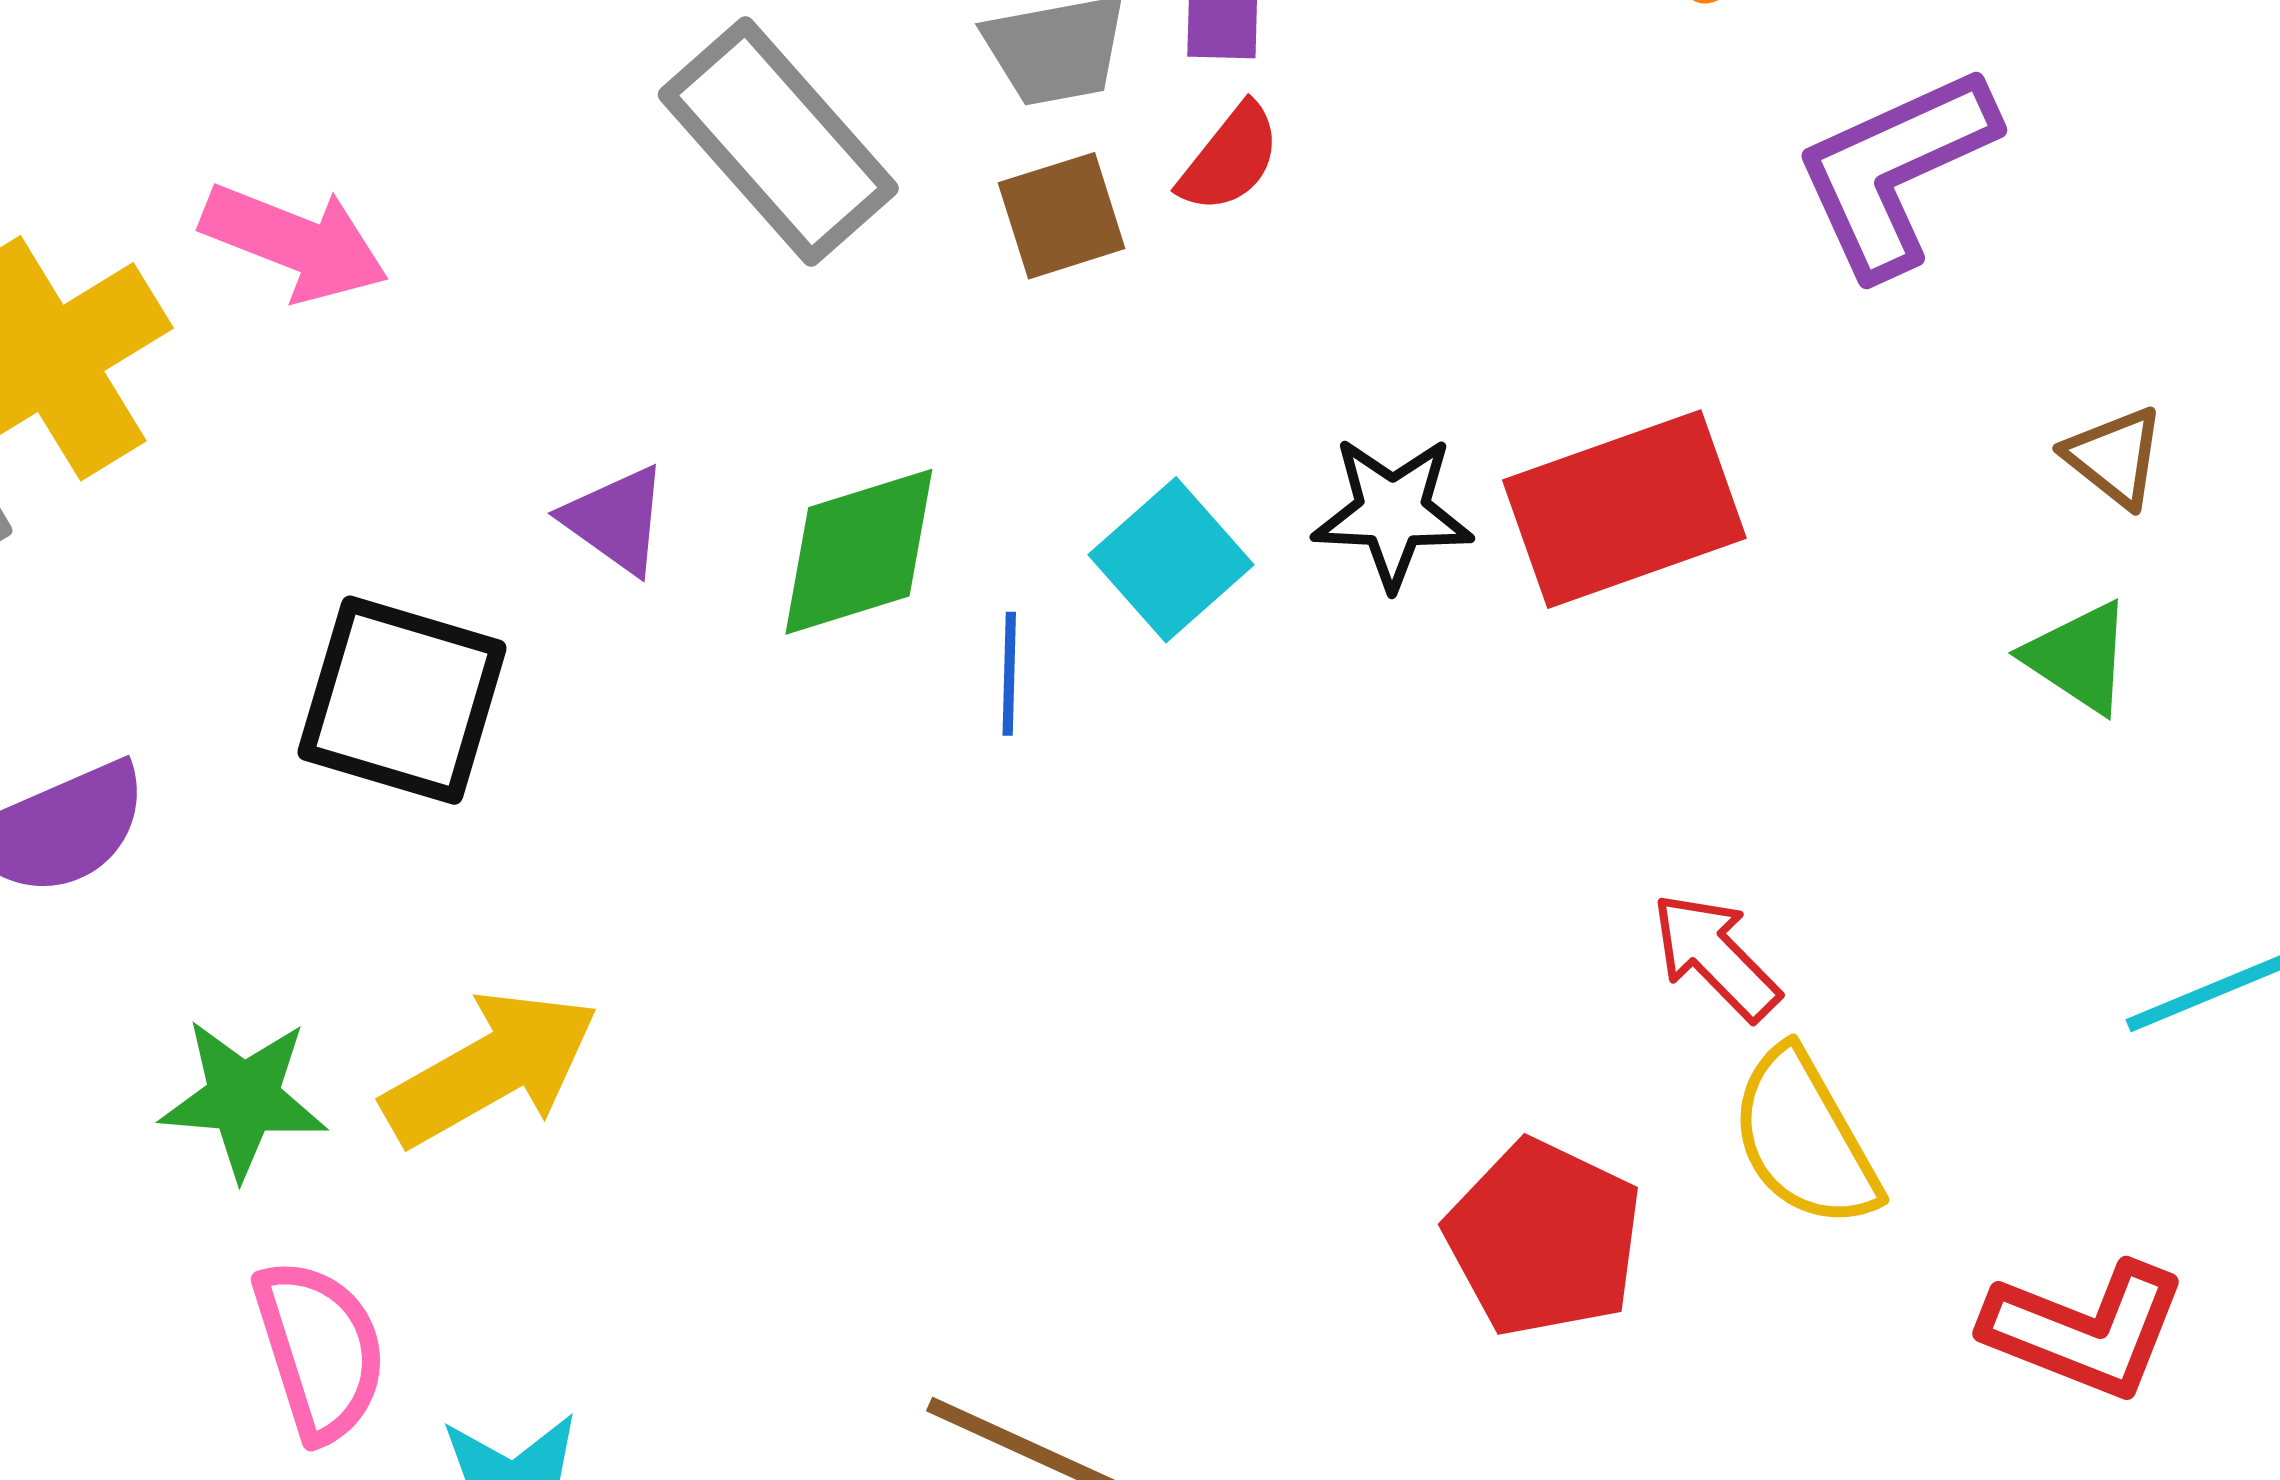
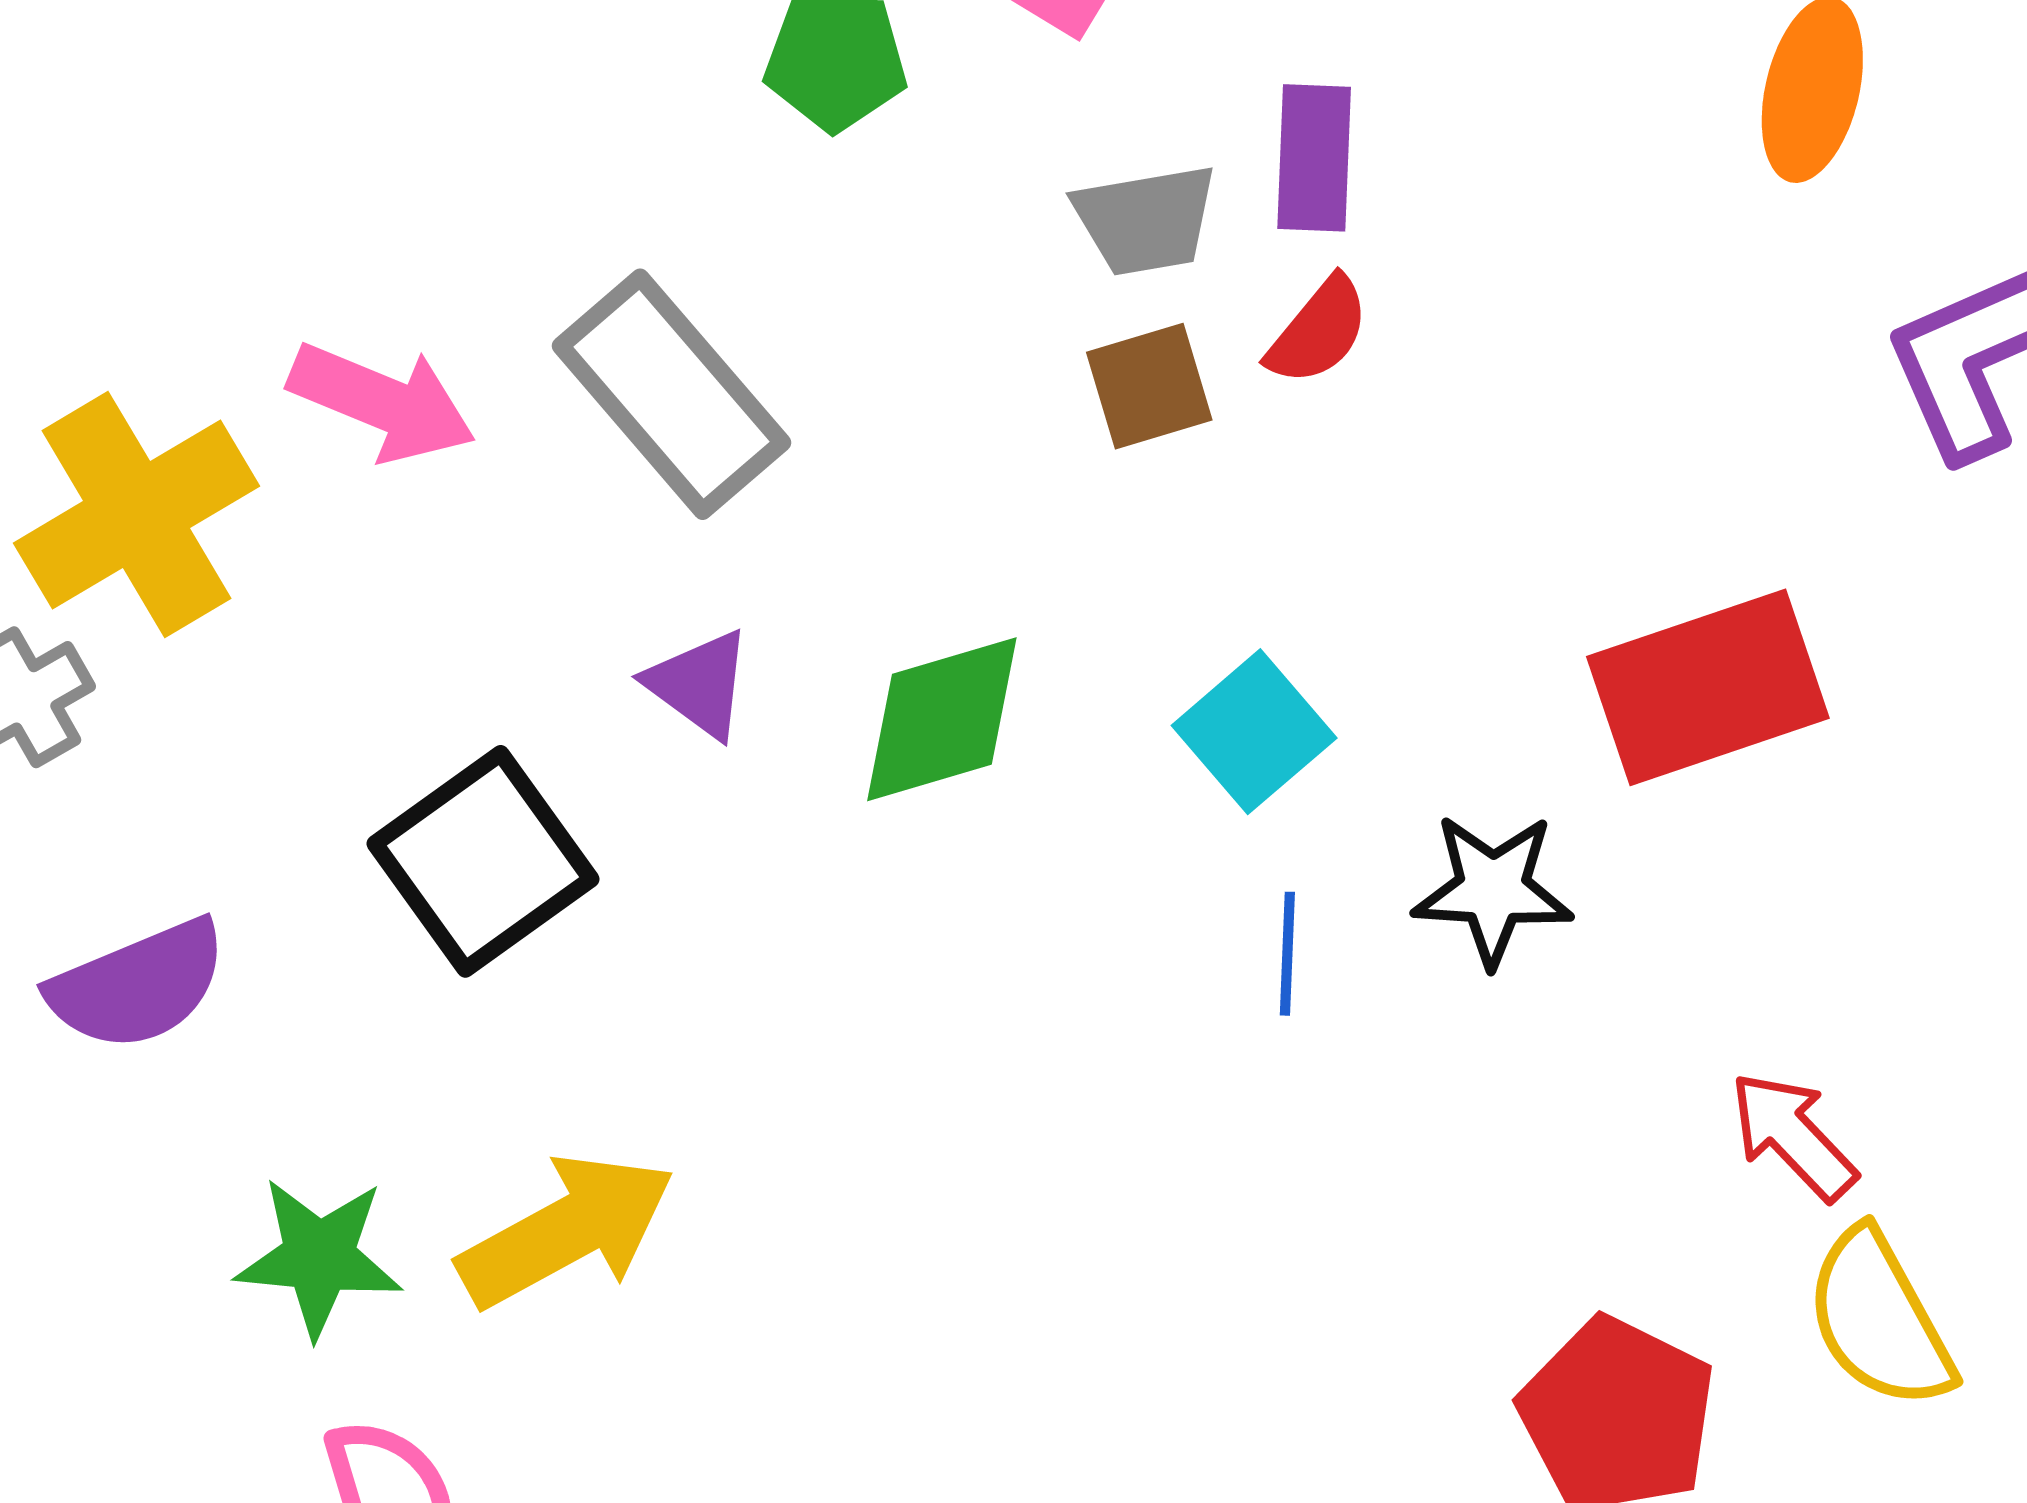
gray rectangle: (778, 142) -> (671, 394), moved
black star: (1393, 512) -> (1493, 890), moved
blue line: (1009, 674) -> (1287, 954), moved
black square: (402, 700) -> (483, 861), turned 37

